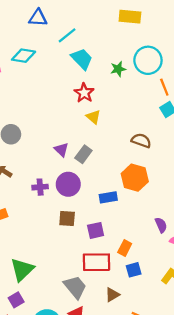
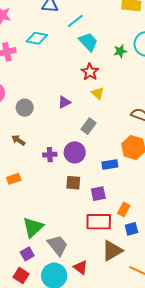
purple triangle: (61, 150) -> (64, 102), moved, turned 48
gray trapezoid: (75, 287) -> (58, 245), moved
brown triangle: (112, 295) -> (112, 251), size x1.6

